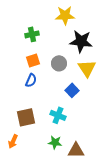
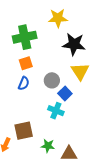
green cross: (32, 34) -> (25, 37), size x1.6
gray circle: (59, 63) -> (52, 80), moved
cyan cross: (58, 115) -> (56, 111), moved
brown square: (26, 117) -> (24, 131), moved

